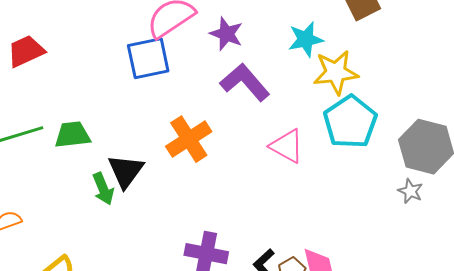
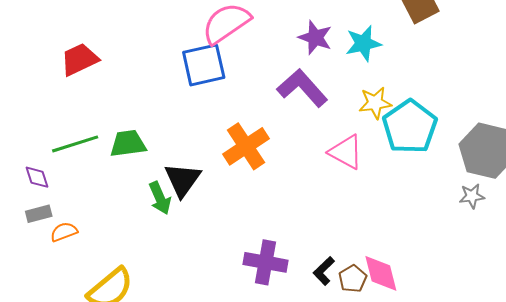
purple star: (226, 34) -> (315, 38), moved
yellow star: (336, 72) -> (375, 103), moved, size x0.7
gray star: (410, 191) -> (472, 196), turned -30

